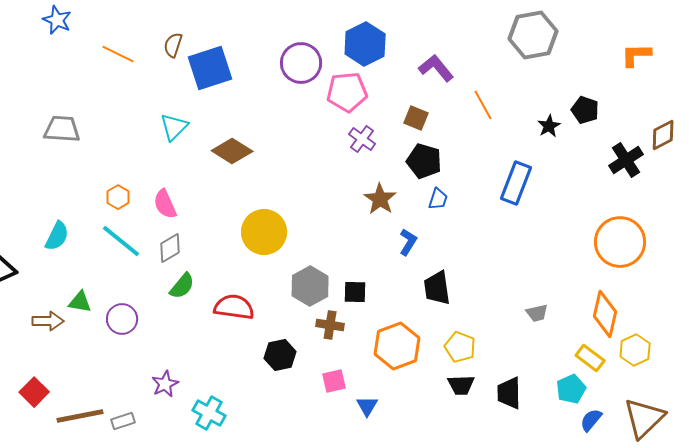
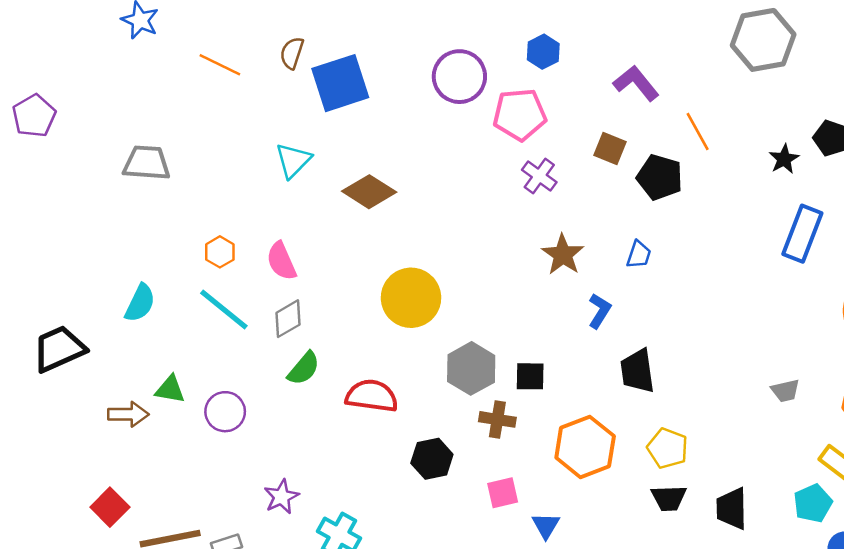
blue hexagon: (365, 44) -> (543, 52), size x0.6
black pentagon: (424, 161) -> (660, 177), moved
blue rectangle: (516, 183) -> (802, 234), moved
gray trapezoid: (537, 313) -> (785, 391), moved

